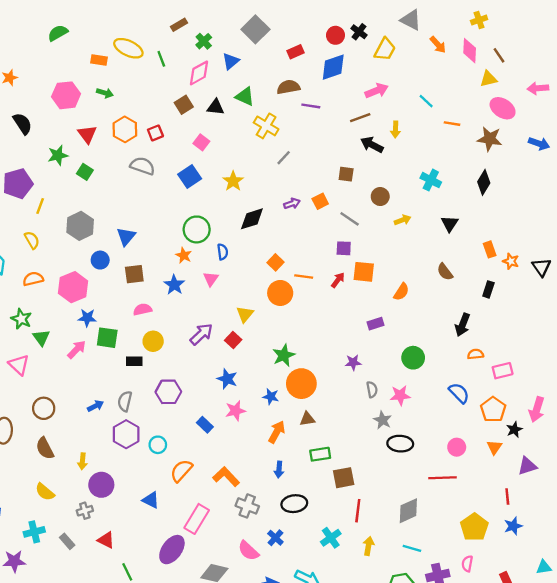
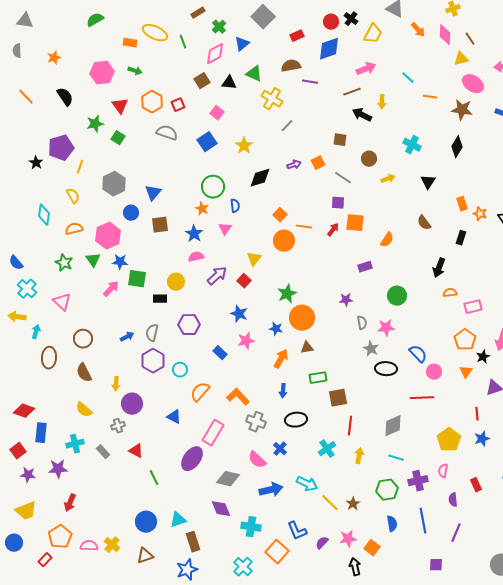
pink semicircle: (143, 309) -> (196, 257), moved
green triangle: (41, 338) -> (93, 260), moved
blue semicircle: (459, 393) -> (418, 354), moved

